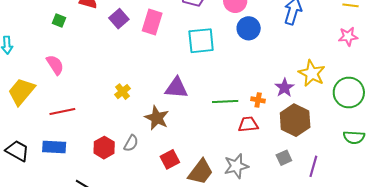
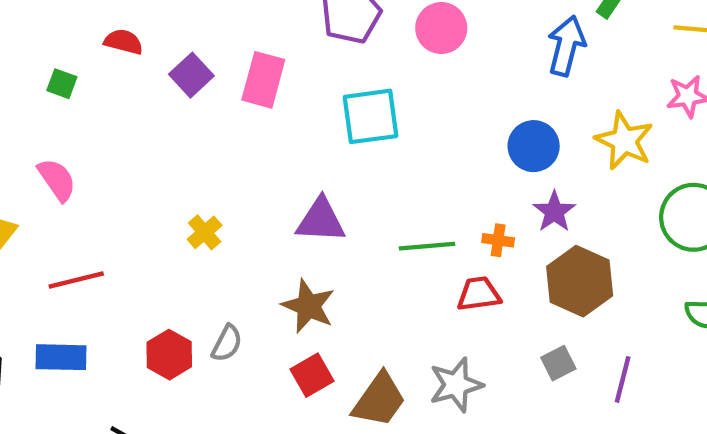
blue circle: (249, 28) -> (534, 146), moved
yellow star: (312, 73) -> (624, 141), moved
brown star: (157, 118) -> (308, 306), moved

